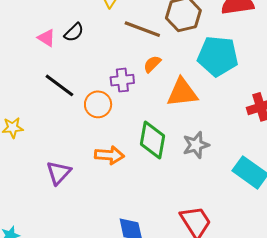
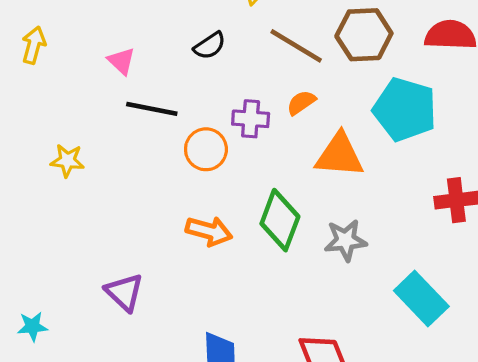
black semicircle: (74, 32) -> (210, 46), moved
pink triangle: (46, 38) -> (121, 61), moved
black line: (59, 85) -> (152, 109), turned -36
purple triangle: (59, 173) -> (124, 292), moved, turned -40

